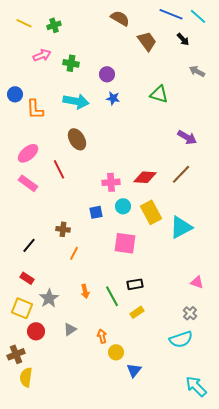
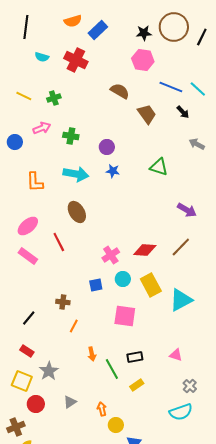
blue circle: (15, 94) -> (15, 142), moved
pink cross: (111, 182) -> (111, 255), turned -30
pink triangle: (197, 282) -> (176, 355), moved
orange arrow: (85, 291) -> (92, 354), moved

